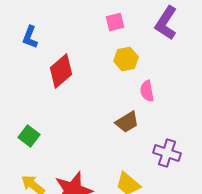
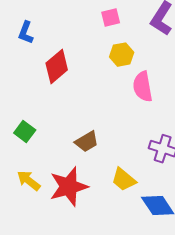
pink semicircle: (147, 91) -> (143, 87), size x1.4
brown trapezoid: (127, 122) -> (87, 142), moved

